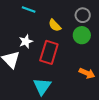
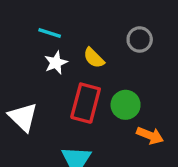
green circle: (82, 35) -> (126, 105), moved
white star: (26, 41) -> (56, 63), moved

